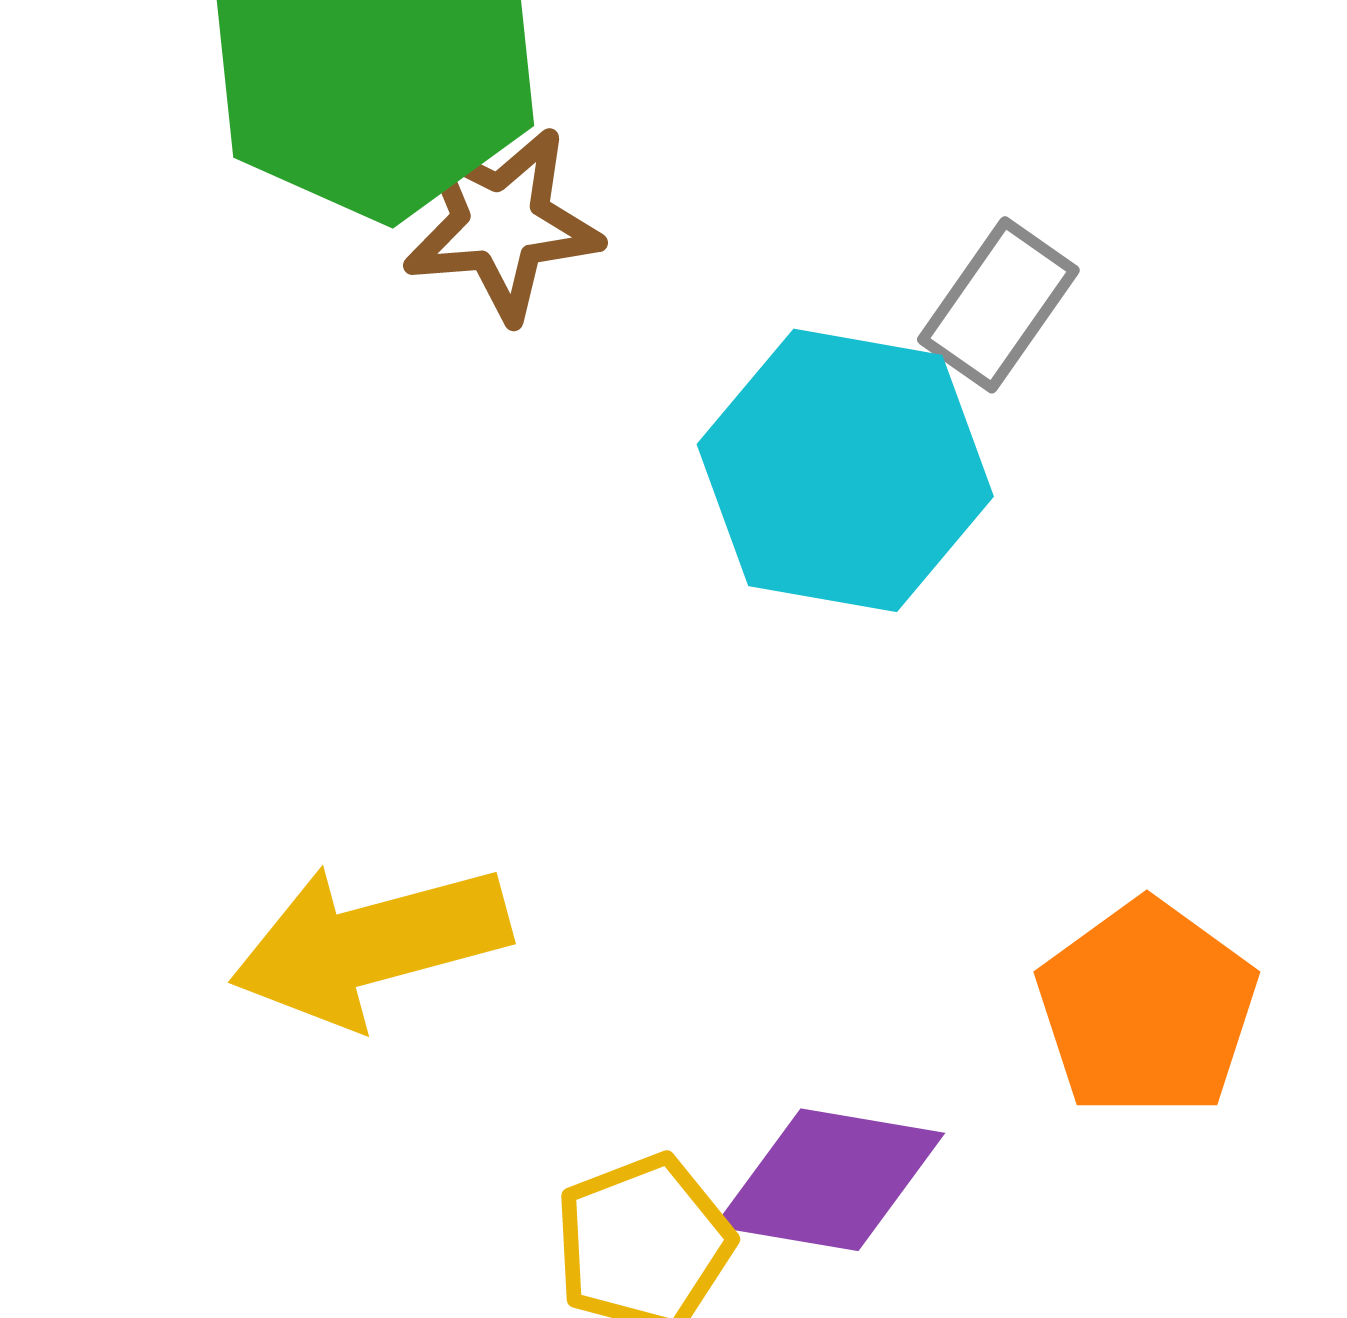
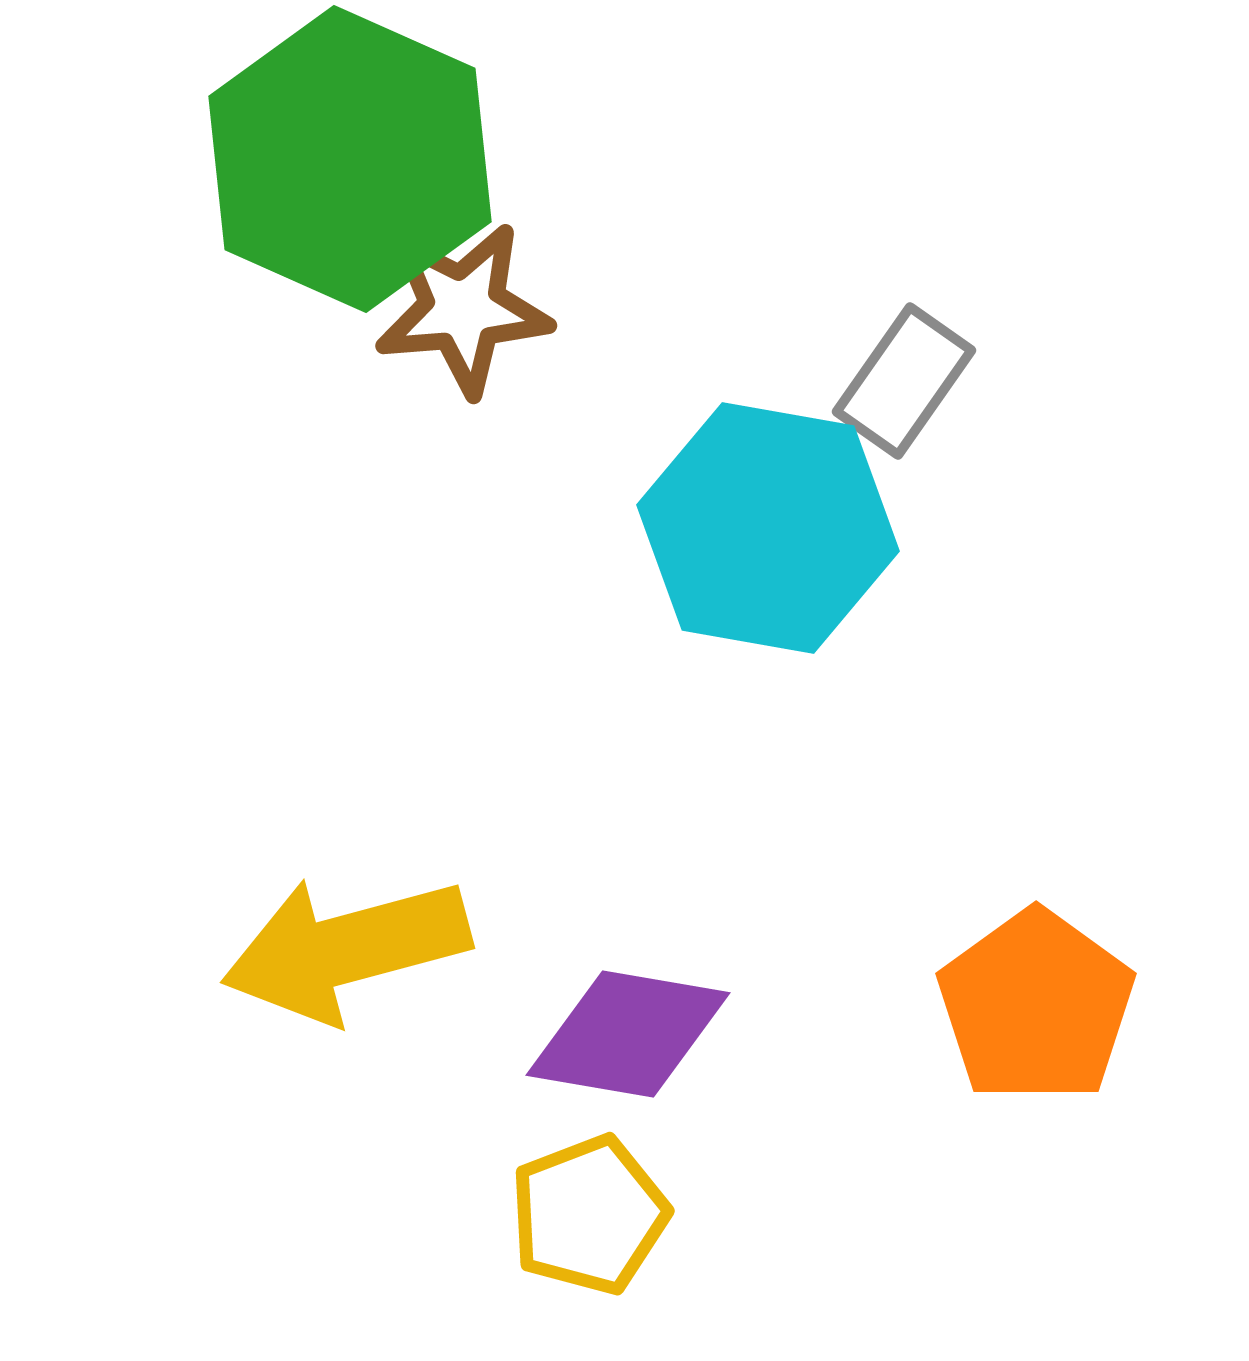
purple diamond: (829, 1180) -> (628, 1034), moved

